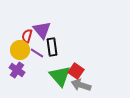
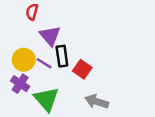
red semicircle: (27, 36) -> (32, 12), moved
red square: (76, 71) -> (82, 69), moved
green triangle: (60, 76) -> (46, 99), moved

